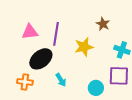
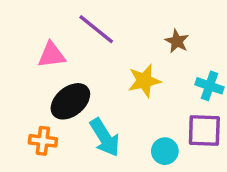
purple line: (56, 34) -> (96, 29), moved, turned -60
cyan arrow: (61, 80) -> (105, 137), size x1.6

